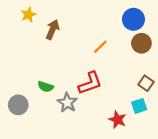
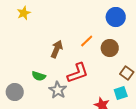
brown arrow: (52, 30) -> (57, 49), moved
brown circle: (141, 43) -> (110, 48), moved

